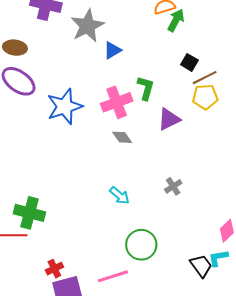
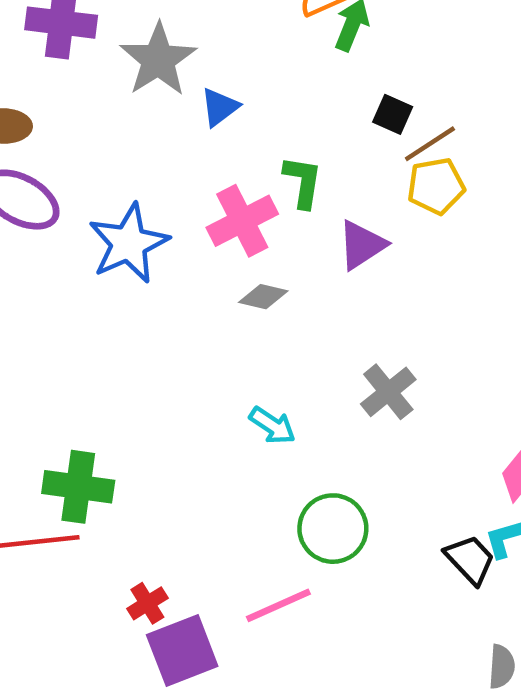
gray diamond: (122, 137) -> (263, 297), turned -35
gray cross: (173, 186) -> (388, 392), size x1.4

